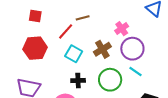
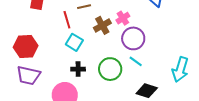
red line: (66, 31) -> (67, 20), turned -60
red hexagon: (35, 48) -> (26, 46), moved
brown cross: (102, 49) -> (102, 25), moved

